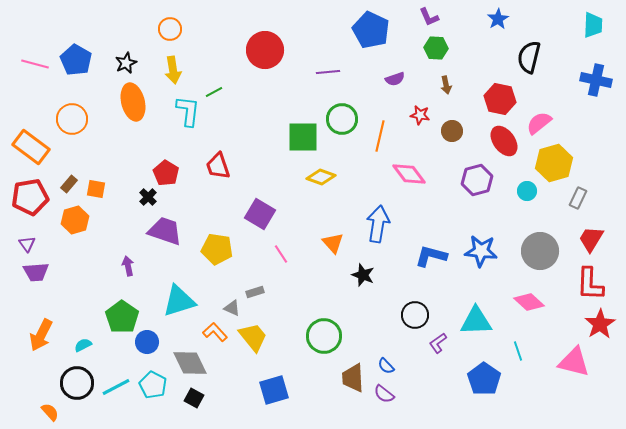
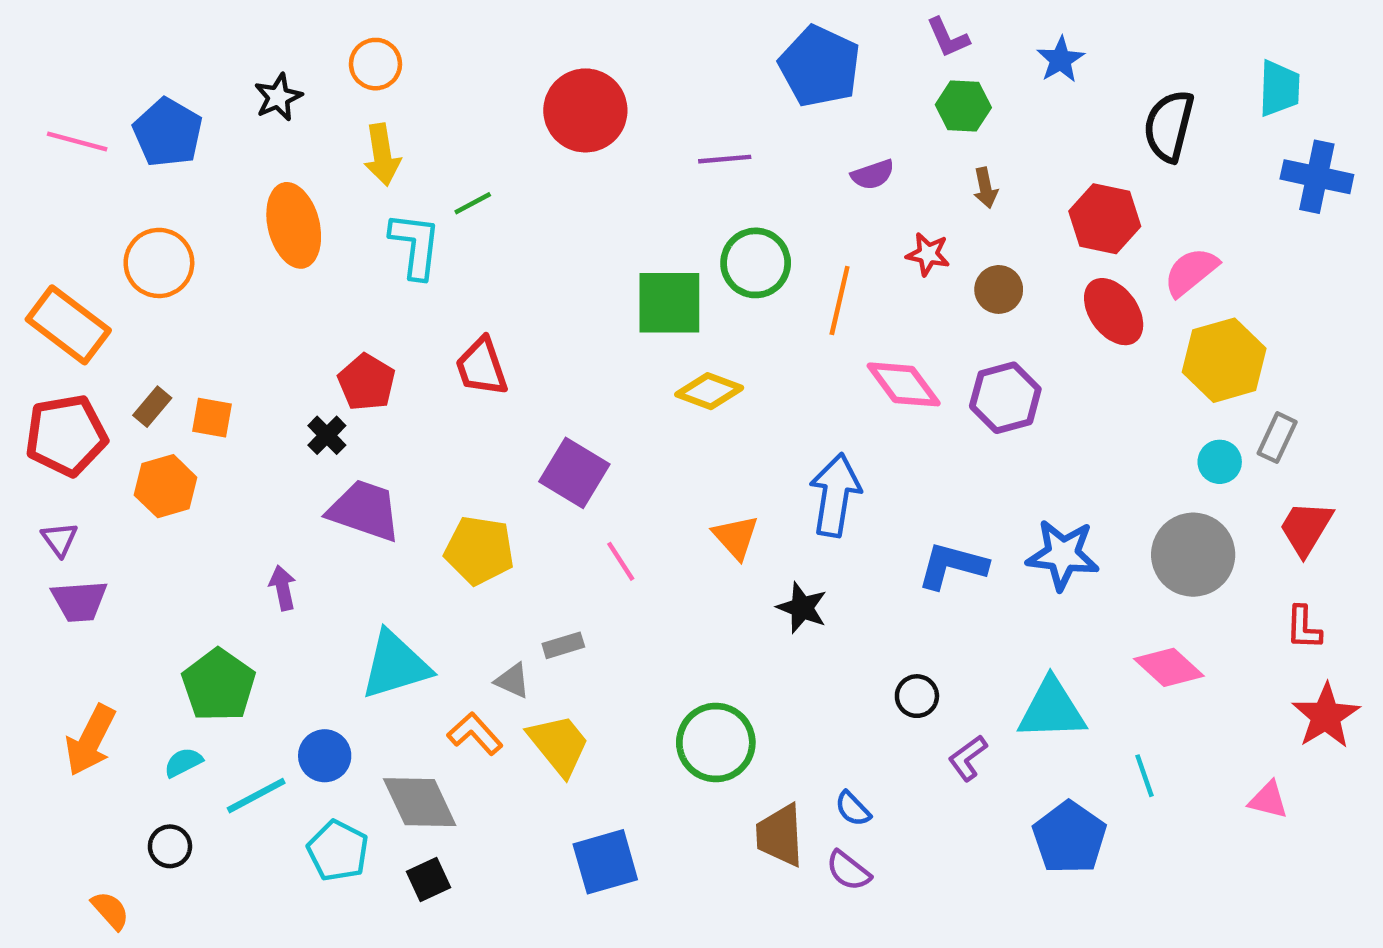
blue star: (498, 19) -> (1061, 60), moved
cyan trapezoid: (593, 25) -> (1279, 88), moved
black star: (126, 63) -> (278, 97), moved
purple hexagon: (477, 180) -> (1005, 398), moved
cyan circle: (527, 191) -> (1220, 462), moved
red L-shape: (590, 284) -> (1304, 628), size x0.6
black circle: (415, 315) -> (917, 696), size x0.7
green pentagon: (122, 317) -> (219, 685), moved
pink triangle: (574, 362) -> (1268, 800), size x0.6
black circle: (77, 383) -> (170, 846), size x0.6
cyan line: (116, 387) -> (256, 796), moved
black square: (194, 398) -> (429, 880), turned 36

